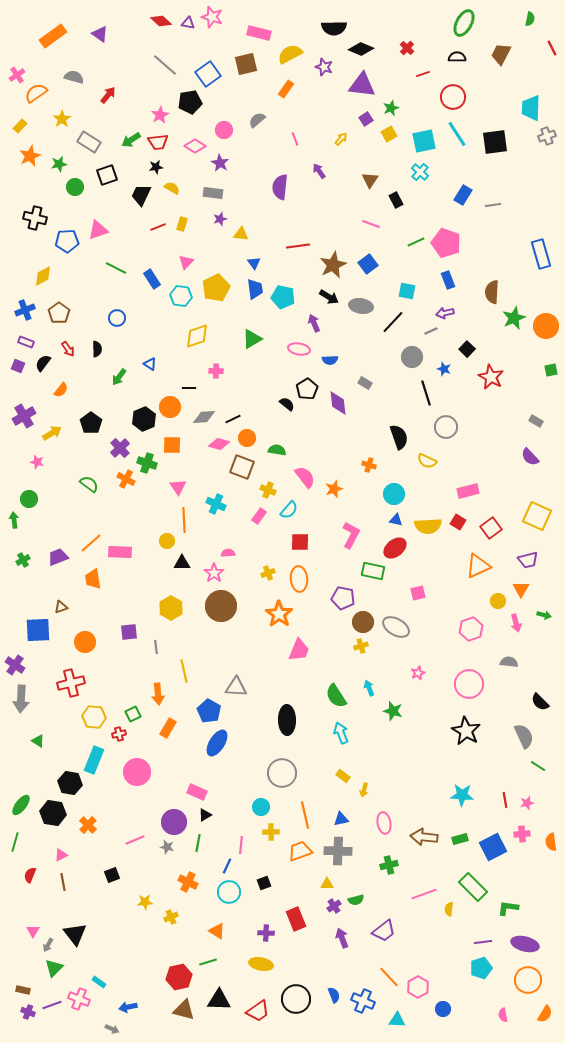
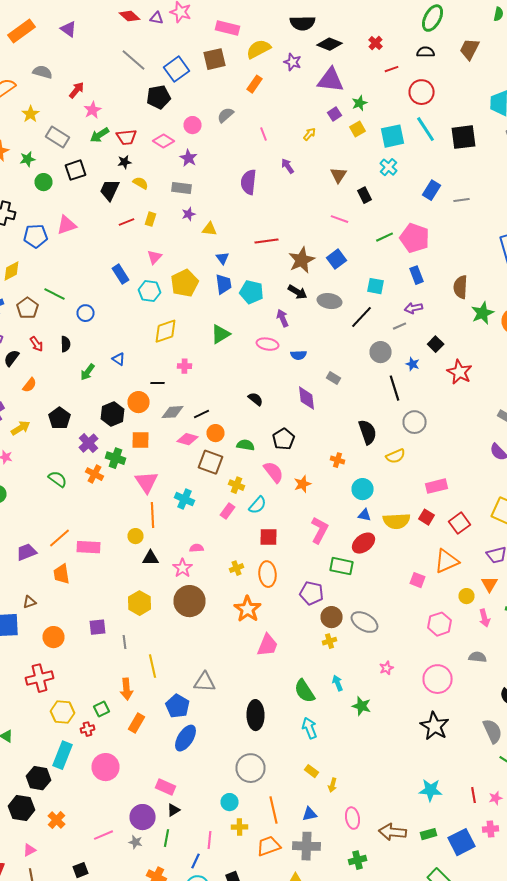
pink star: (160, 115) -> (92, 110), moved
green line: (116, 268) -> (54, 294), moved
black pentagon: (307, 389) -> (284, 439), moved
yellow semicircle: (427, 461) -> (396, 456), turned -48
pink triangle: (178, 487) -> (146, 482), size x1.4
pink square: (418, 593) -> (418, 580), moved, turned 35

